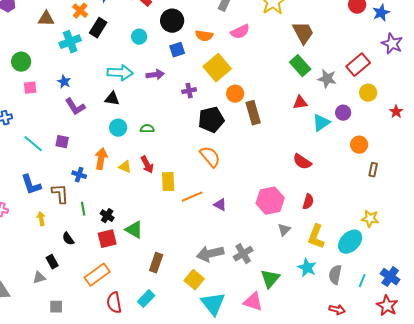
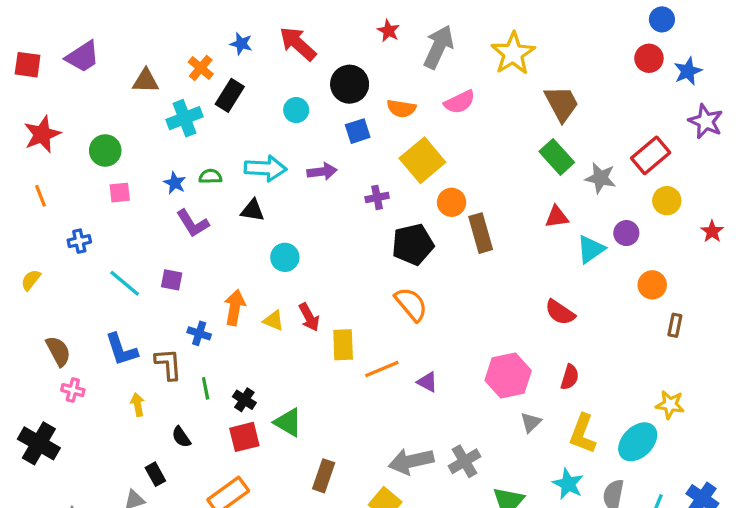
cyan circle: (118, 128) -> (285, 257), moved
green semicircle: (147, 129) -> (210, 176), moved

